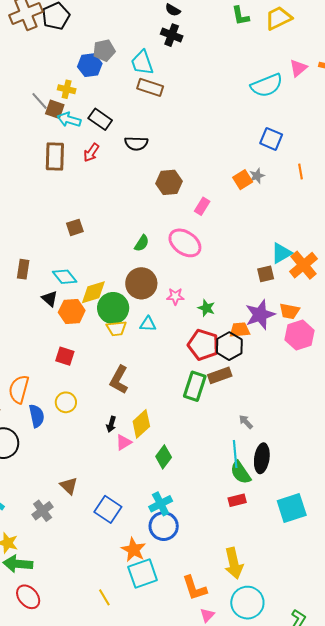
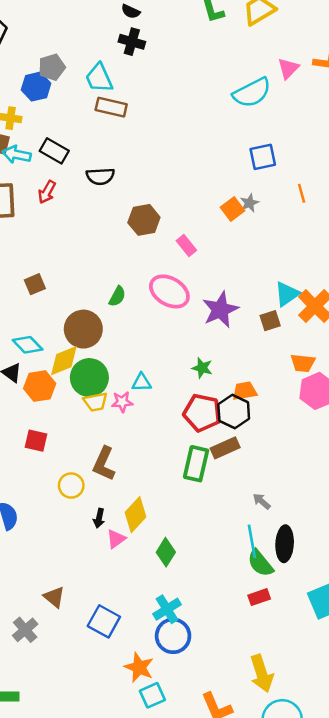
blue square: (271, 139) -> (263, 157), turned -30
pink rectangle: (202, 206) -> (186, 245), turned -66
brown circle: (141, 283) -> (83, 329), moved
pink star: (175, 296) -> (122, 402), moved
purple star: (260, 315) -> (220, 310), moved
cyan triangle: (148, 324) -> (142, 382), moved
yellow circle: (66, 402) -> (71, 486), moved
cyan square: (143, 574) -> (152, 695), size x0.7

